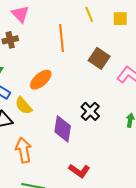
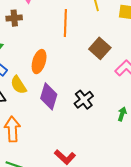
orange ellipse: (41, 80) -> (39, 62), turned -40
purple diamond: (63, 129) -> (49, 96), moved

